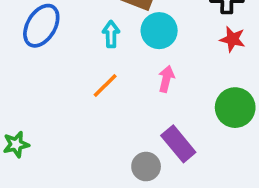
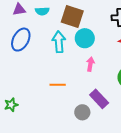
cyan arrow: (111, 34) -> (59, 42), size x1.5
orange line: (105, 86) -> (58, 85), moved, turned 49

